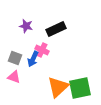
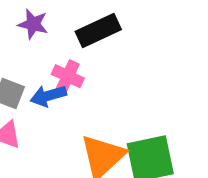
blue arrow: (33, 59) -> (48, 96), turned 49

